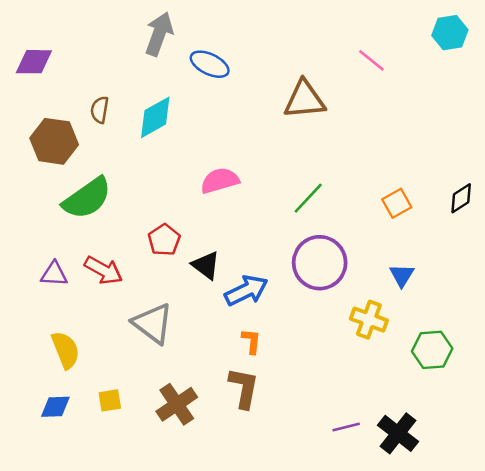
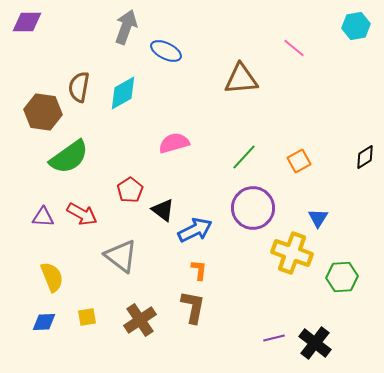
purple diamond: (34, 62) -> (27, 22), moved
brown semicircle: (100, 110) -> (79, 87), size x1.4
orange square: (397, 203) -> (299, 161), moved
yellow cross: (369, 320) -> (292, 253), size x1.4

